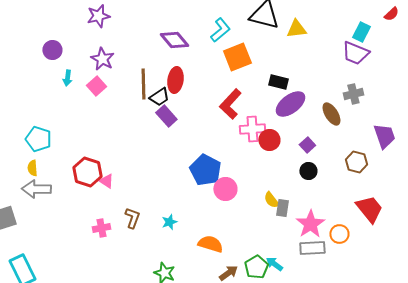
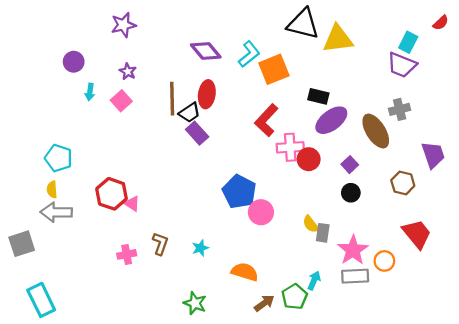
yellow triangle: (296, 29) -> (338, 39), size x1.4
cyan L-shape: (220, 30) -> (249, 54), moved
purple star: (102, 59) -> (128, 71), size x0.7
brown ellipse: (331, 114) -> (376, 131), size x1.4
cyan arrow: (274, 264) -> (314, 280), moved, turned 78

